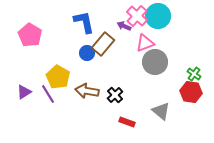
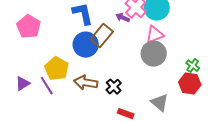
pink triangle: (145, 43) -> (155, 35), moved
blue circle: (87, 53) -> (86, 45), size x1.6

